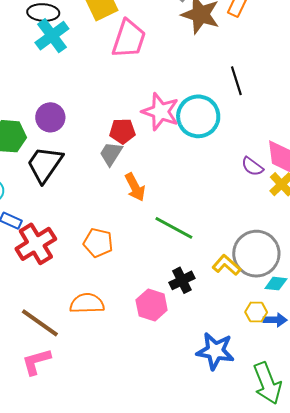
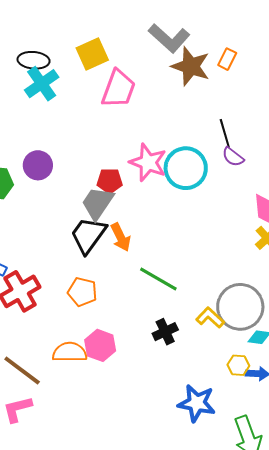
gray trapezoid: (111, 154) -> (97, 203), size x1.4
black trapezoid: (45, 164) -> (88, 235), moved
purple semicircle: (252, 166) -> (233, 157), moved
pink hexagon: (152, 305) -> (100, 345), moved

